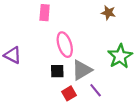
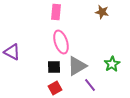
pink rectangle: (45, 13) -> (56, 12), moved
green star: (120, 56) -> (112, 64), moved, size x0.7
red square: (69, 93) -> (55, 88), moved

